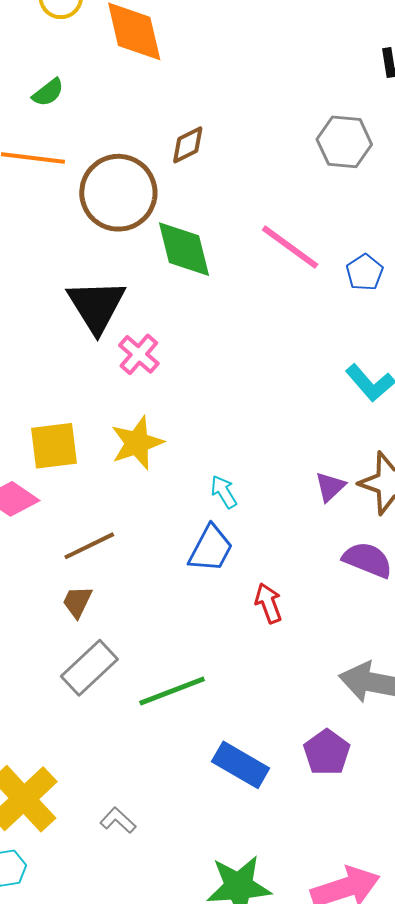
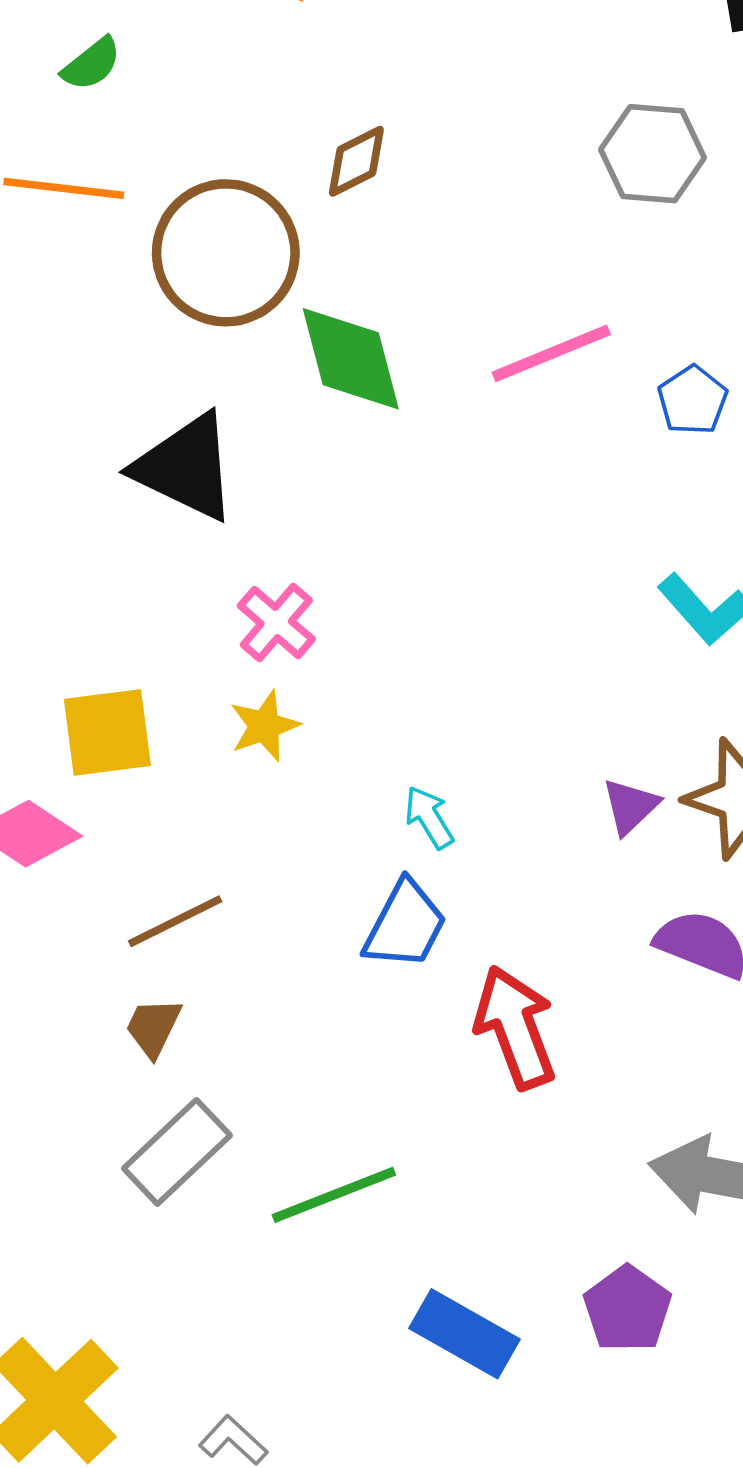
pink line: (290, 247) -> (551, 353), turned -58
black triangle: (96, 306) -> (186, 467), turned -32
pink cross: (139, 354) -> (276, 622), moved
yellow star: (137, 443) -> (264, 726), size x0.7
red arrow: (269, 603) -> (515, 1027), size x1.6

